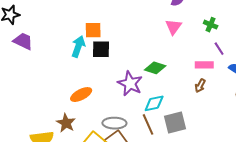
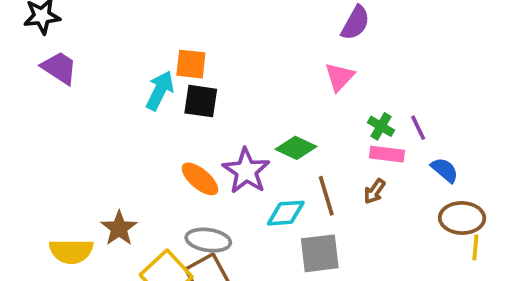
green cross: (211, 25) -> (381, 126), moved
orange ellipse: (81, 95) -> (200, 179), moved, turned 60
brown line: (148, 124) -> (326, 196), moved

